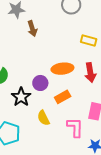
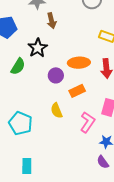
black star: (21, 97) -> (38, 48), moved
pink L-shape: (75, 127) -> (88, 122), turned 30

